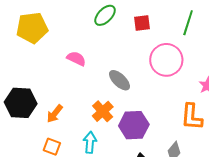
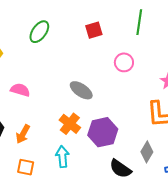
green ellipse: (105, 15) -> (39, 32), moved
pink semicircle: (76, 59) -> (20, 90), moved
pink circle: (166, 60) -> (124, 62), size x0.6

